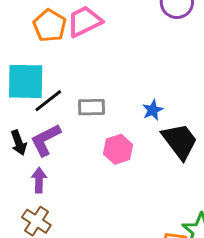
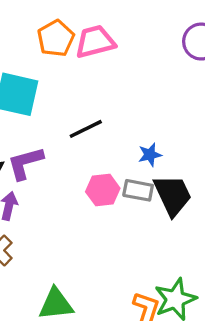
black line: (48, 101) -> (86, 129), moved
gray rectangle: (91, 107) -> (138, 190), moved

